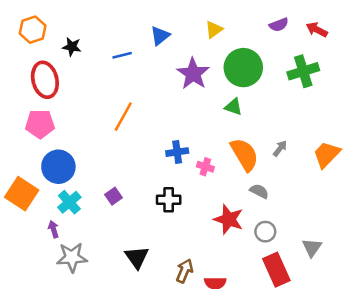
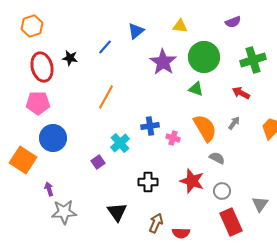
yellow triangle: (214, 30) -> (180, 26), turned 42
red arrow: (317, 30) -> (241, 93), moved
black star: (72, 47) -> (70, 58), moved
blue line: (122, 55) -> (105, 47), turned -35
black cross: (169, 200) -> (148, 182), moved
cyan cross: (69, 202) -> (120, 143), moved

